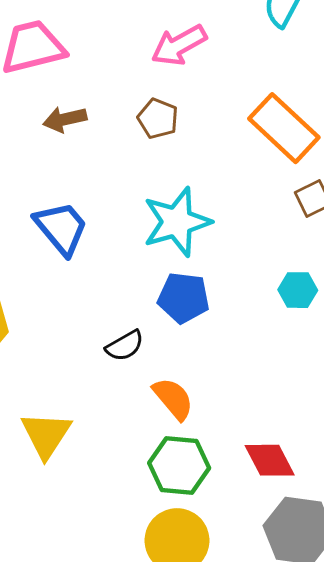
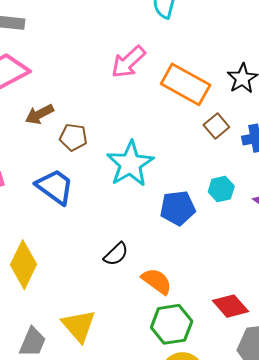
pink arrow: (179, 45) -> (128, 62), moved
brown pentagon: (158, 119) -> (73, 137), moved
blue pentagon: (183, 298) -> (178, 208), moved

